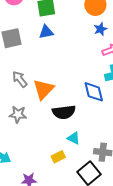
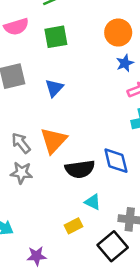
blue triangle: (46, 32) -> (54, 88), moved, turned -35
gray arrow: (20, 79) -> (21, 143), moved
blue diamond: (94, 92) -> (116, 161), moved

